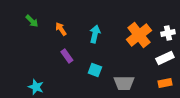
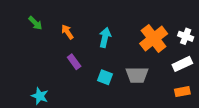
white cross: (168, 33) -> (186, 36), turned 32
gray trapezoid: (124, 83) -> (137, 75), moved

